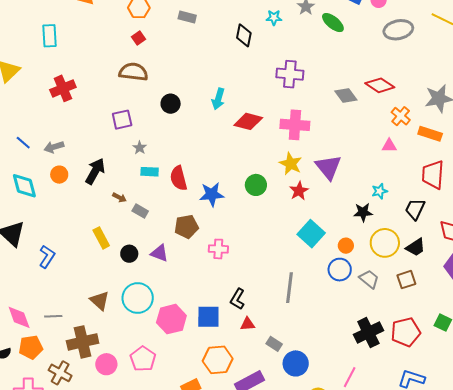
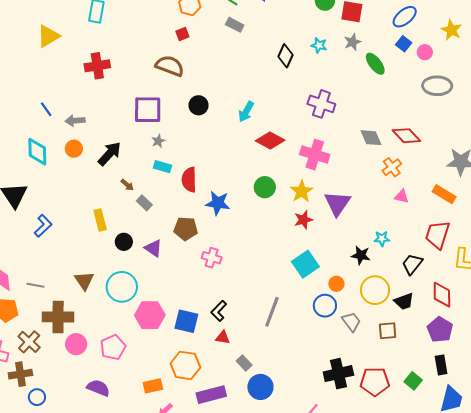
orange cross: (401, 116) -> (392, 167), moved
purple square: (122, 120) -> (148, 110), size x1.4
green circle: (256, 185) -> (265, 187), moved

